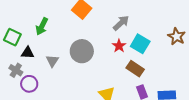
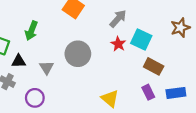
brown star: (177, 36) -> (180, 28), turned 30
brown rectangle: (135, 69) -> (154, 66), moved
purple circle: (29, 84) -> (35, 98), moved

